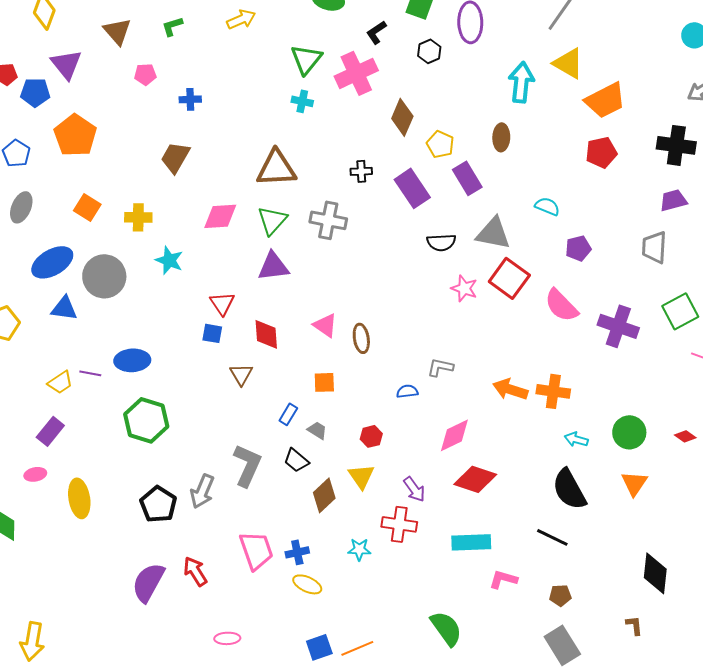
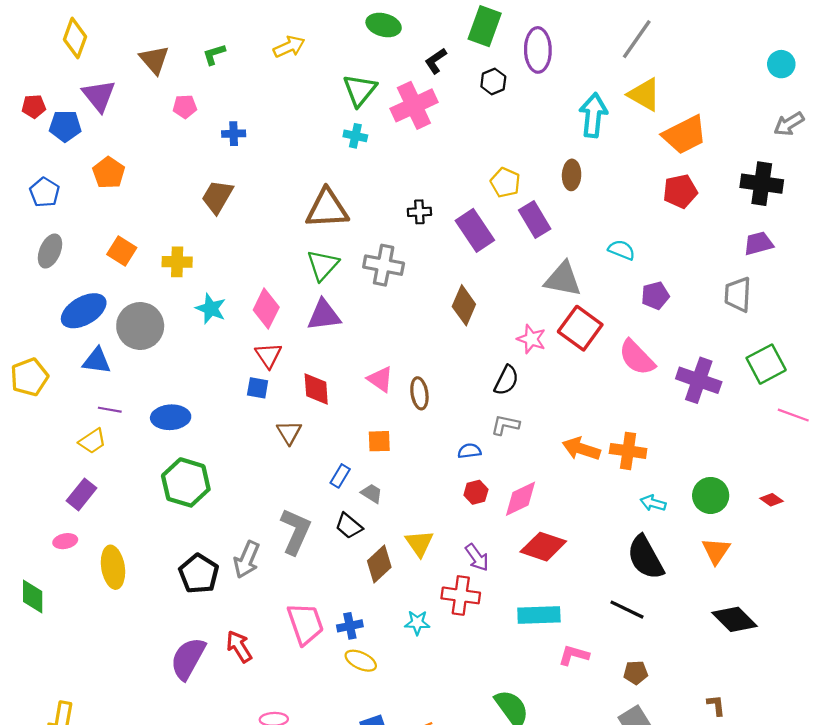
brown diamond: (402, 117) -> (464, 305), moved
orange pentagon: (75, 135) -> (109, 173), size x0.7
pink diamond: (220, 216) -> (266, 309), moved, turned -60
black semicircle: (441, 242) -> (506, 380), moved, turned -60
purple line: (90, 373) -> (110, 410), moved
red hexagon: (371, 436) -> (476, 492), moved
black diamond: (655, 573) -> (735, 619), moved, turned -51

